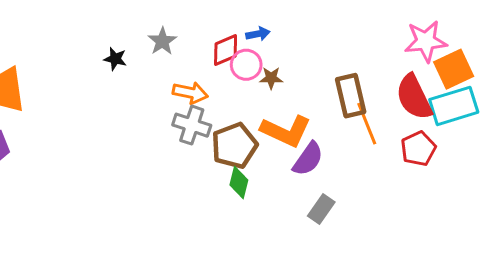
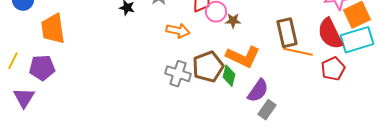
orange line: (367, 124) -> (298, 52), turned -56
gray cross: (192, 125) -> (178, 74), moved
purple semicircle: (308, 159) -> (258, 91), moved
green diamond: (239, 182) -> (229, 76), moved

